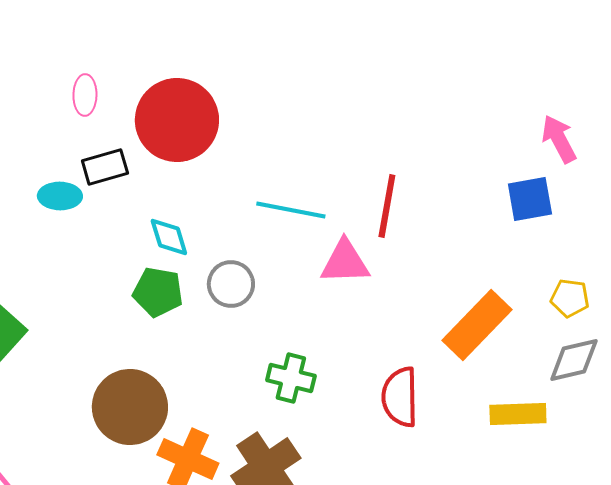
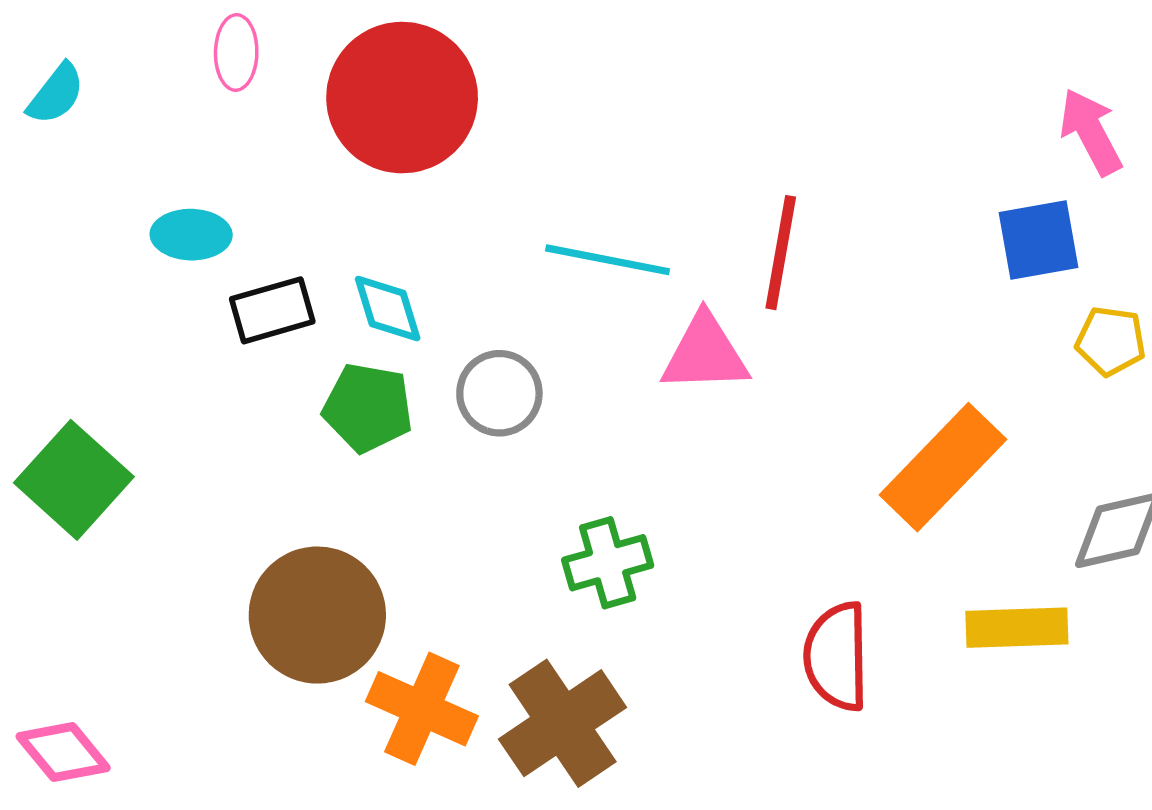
black rectangle: (105, 167) -> (272, 310), moved
yellow pentagon: (570, 298) -> (1111, 341), moved
green cross: (291, 378) -> (608, 563), turned -30
red semicircle: (400, 397) -> (837, 656), moved

